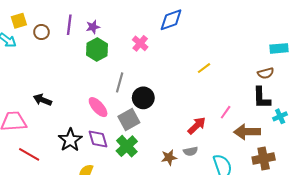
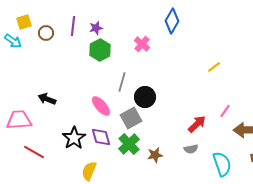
blue diamond: (171, 20) -> (172, 21), turned -40
yellow line: (204, 68) -> (214, 67), moved
brown star: (169, 157) -> (155, 155), moved

